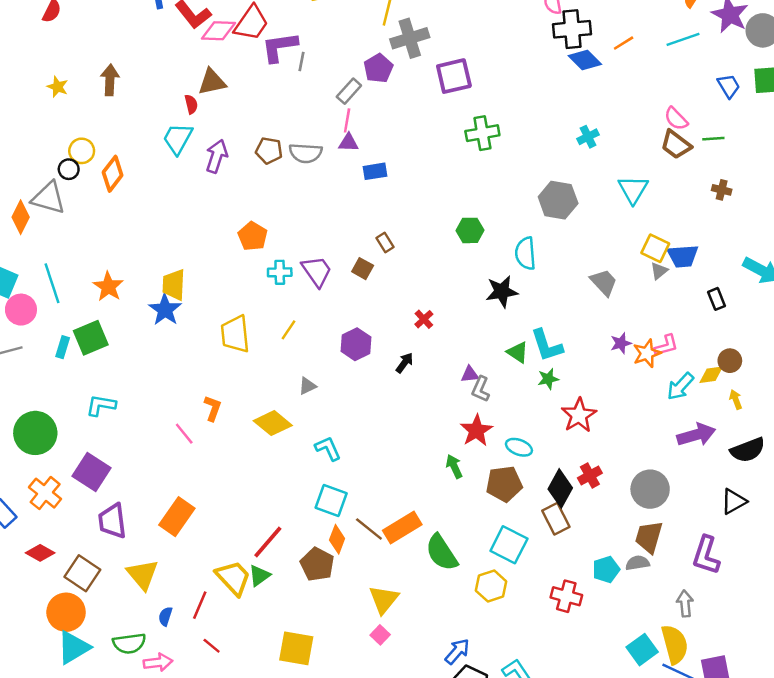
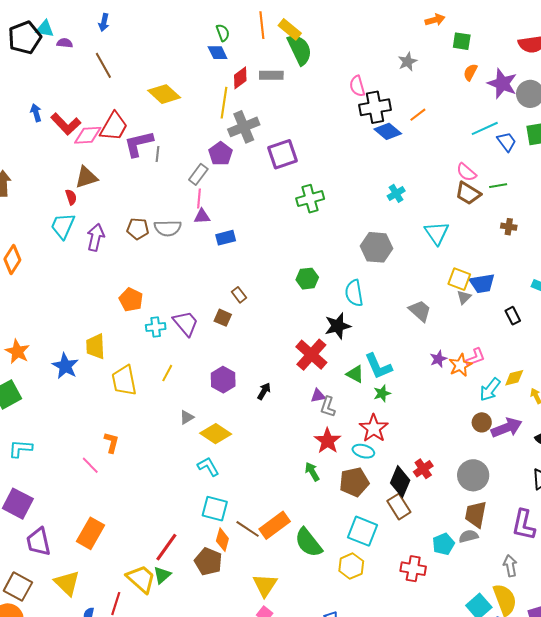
cyan line: (683, 39) -> (485, 128), moved
yellow trapezoid: (174, 285) -> (95, 346), moved
red cross: (424, 319) -> (311, 355), moved, size x2.0
brown circle: (730, 361) -> (482, 422), moved
red star: (579, 415) -> (374, 428), moved
yellow diamond: (273, 423) -> (216, 434), moved

